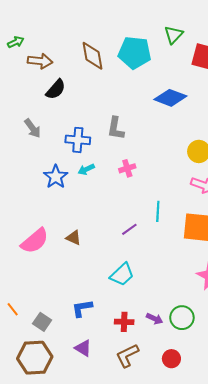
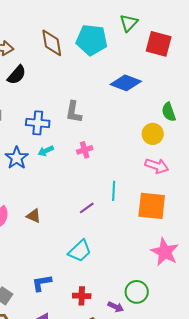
purple arrow: (155, 319) -> (116, 307), moved

